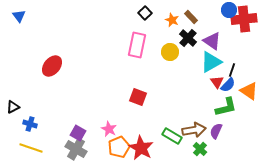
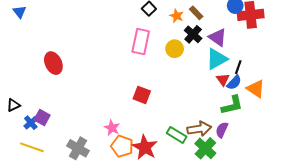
red ellipse: (52, 66) -> (53, 63), turned -65
blue cross: (30, 124) -> (31, 123), turned 32
purple square: (78, 133) -> (42, 118), moved
orange pentagon: (119, 147) -> (122, 146), turned -30
green cross: (200, 149) -> (205, 148), size x1.5

